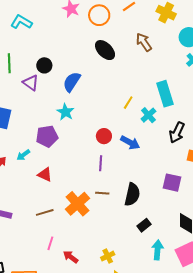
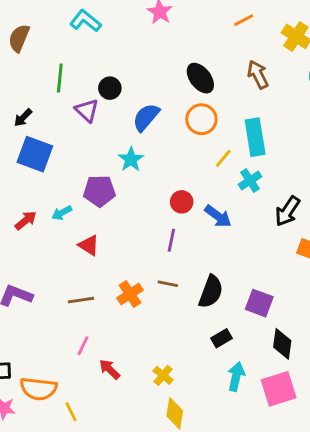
orange circle: (99, 15) -> (201, 119), moved
cyan rectangle: (165, 94) -> (255, 137), moved
purple square: (172, 183) -> (259, 303), moved
orange cross: (77, 204) -> (130, 294), size x0.7
yellow cross: (108, 256) -> (163, 375), turned -32

